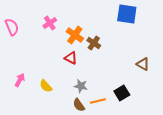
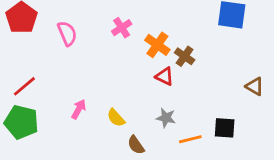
red triangle: (71, 58) -> (165, 76), moved
black square: (122, 93) -> (225, 128), turned 35
brown semicircle: (79, 105) -> (136, 145), moved

